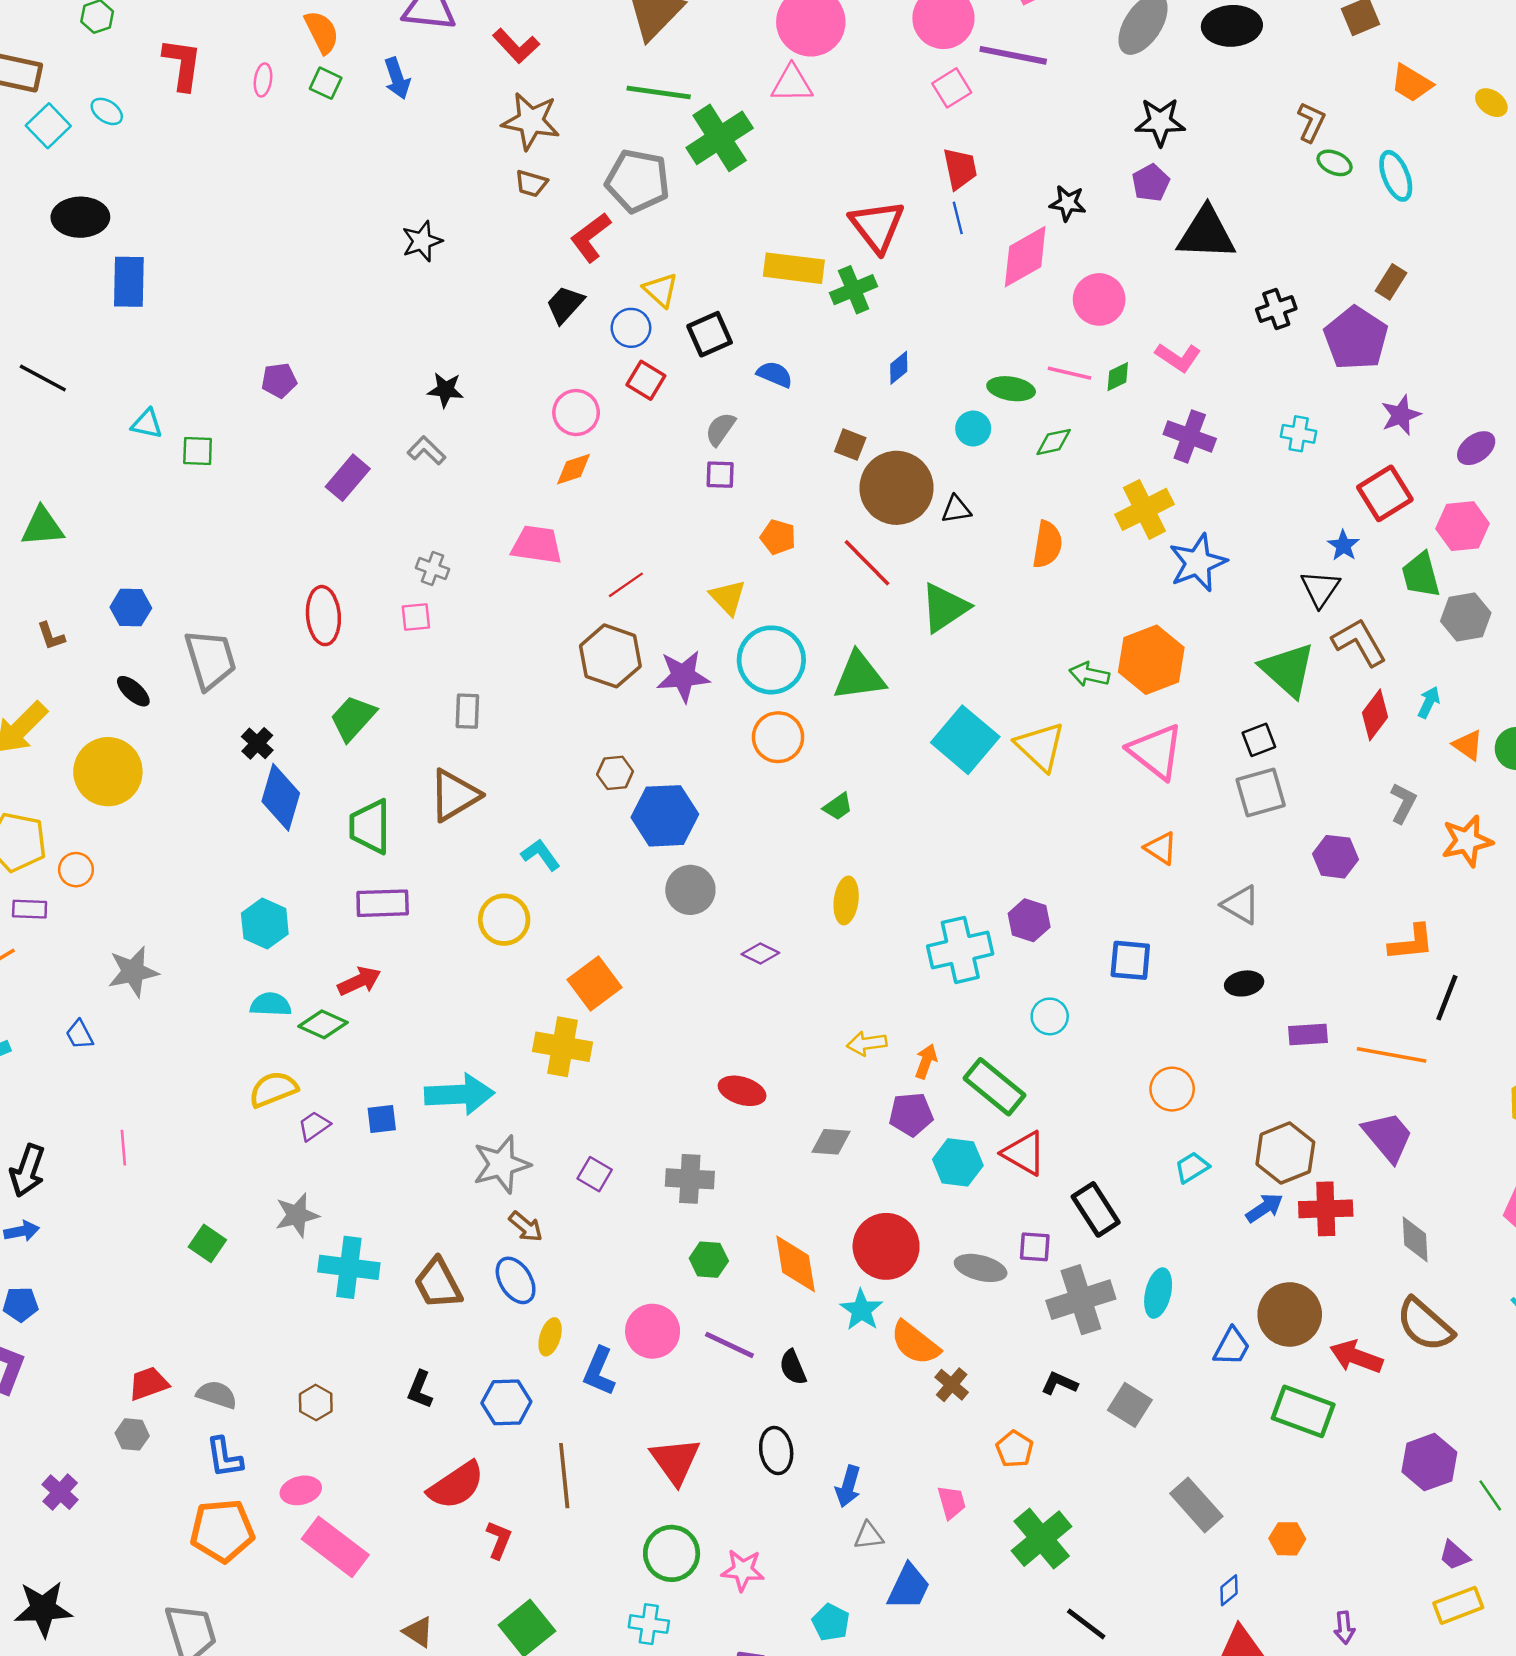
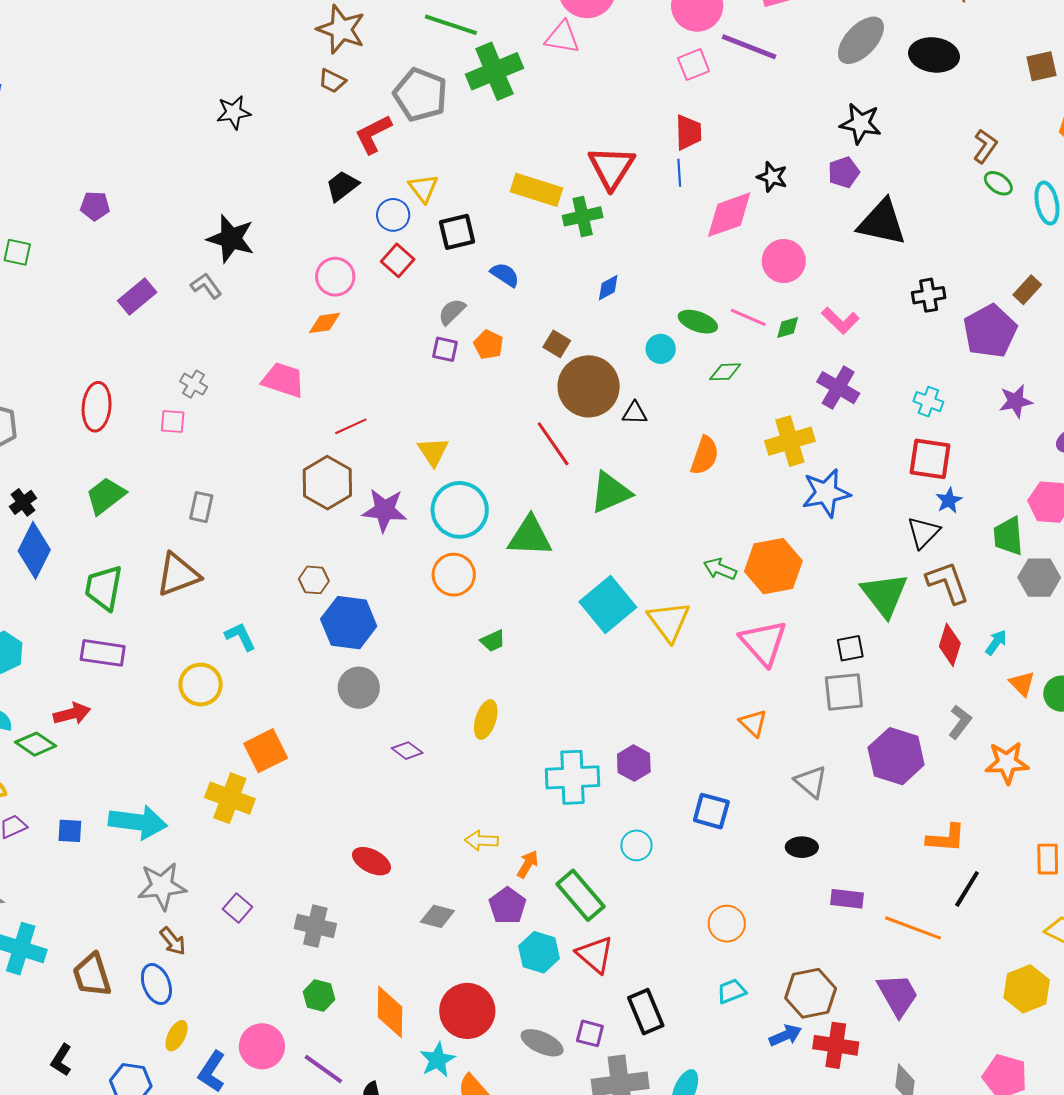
black star: (445, 390) -> (231, 239), size x1.6
red square: (1385, 493) -> (930, 459), moved, turned 30
orange pentagon: (778, 537) -> (488, 345), moved
red diamond: (1375, 715) -> (950, 645), turned -30
purple hexagon: (1335, 857) -> (896, 756), size x1.5
purple pentagon: (911, 1114) -> (507, 906), turned 30

